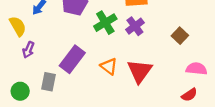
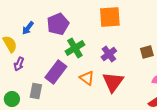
green cross: (105, 23) -> (75, 48), moved
purple cross: (135, 26) -> (109, 54), moved
brown square: (180, 36) -> (147, 52), turned 32

